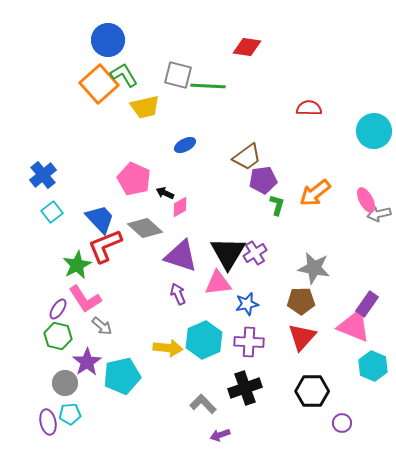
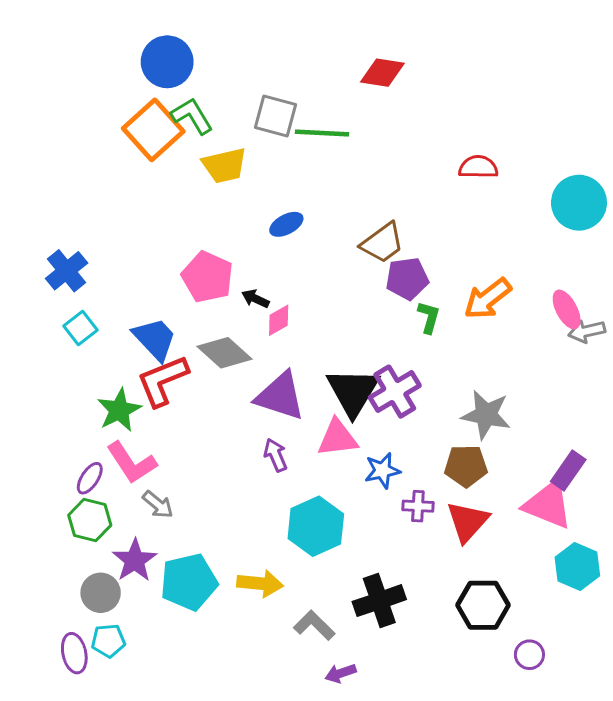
purple cross: (255, 253) -> (395, 392), size x1.4
purple cross: (249, 342) -> (418, 506), moved, size x0.7
yellow arrow: (168, 348) -> (260, 583), moved

